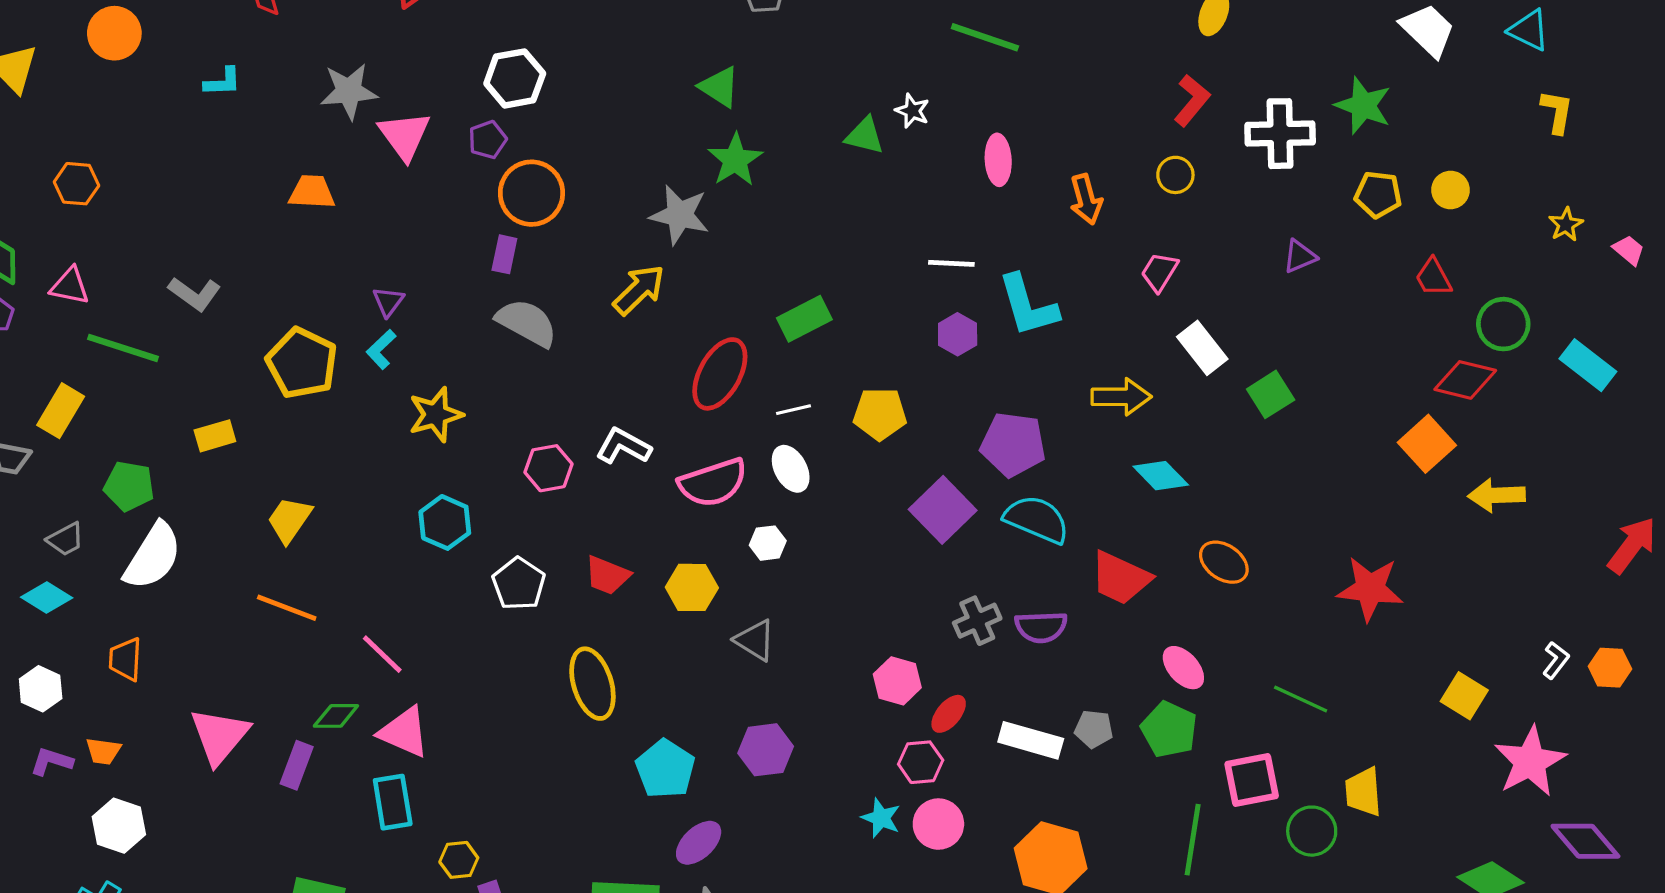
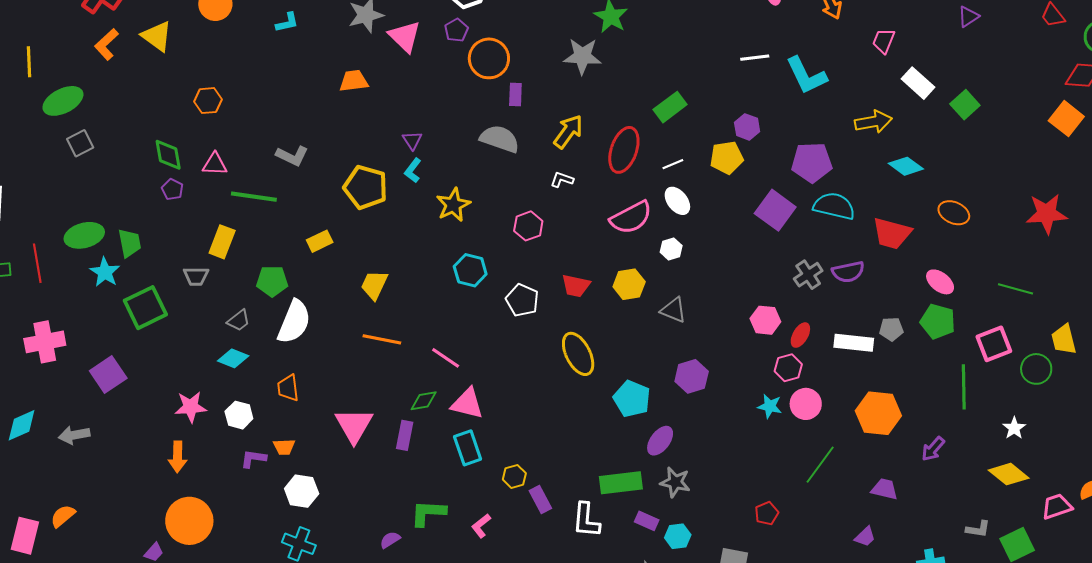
purple rectangle: (504, 254) -> (515, 95), moved
yellow arrow: (639, 290) -> (568, 131), moved
purple hexagon: (958, 334) -> (747, 127), moved
white L-shape: (623, 446) -> (562, 180), moved, size x0.7

